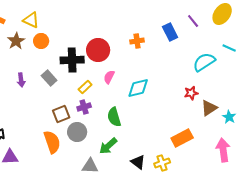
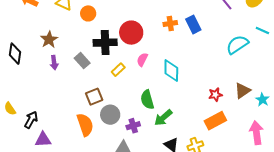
blue rectangle: (170, 32) -> (193, 25), moved
brown star: (16, 41) -> (49, 40), moved
orange circle: (41, 41) -> (88, 13), moved
cyan diamond: (138, 88) -> (171, 71), turned -75
red star: (191, 93) -> (215, 95), moved
purple cross: (84, 107) -> (133, 126), moved
green arrow: (108, 146) -> (163, 118), moved

